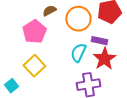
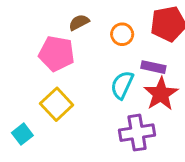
orange circle: (78, 19) -> (122, 34), size x0.6
pink pentagon: (34, 32) -> (57, 54), turned -30

